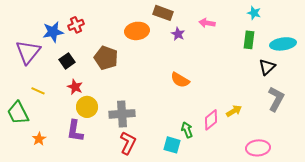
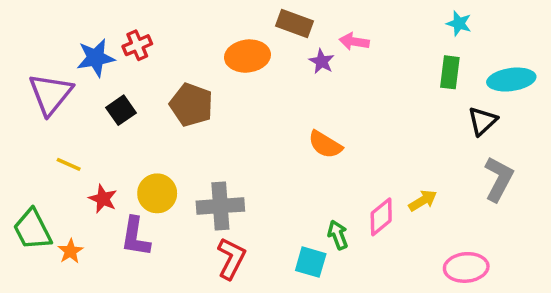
pink arrow: (207, 23) -> (354, 42), moved
red star: (75, 87) -> (103, 199), moved
green trapezoid: (18, 113) -> (32, 230), moved

